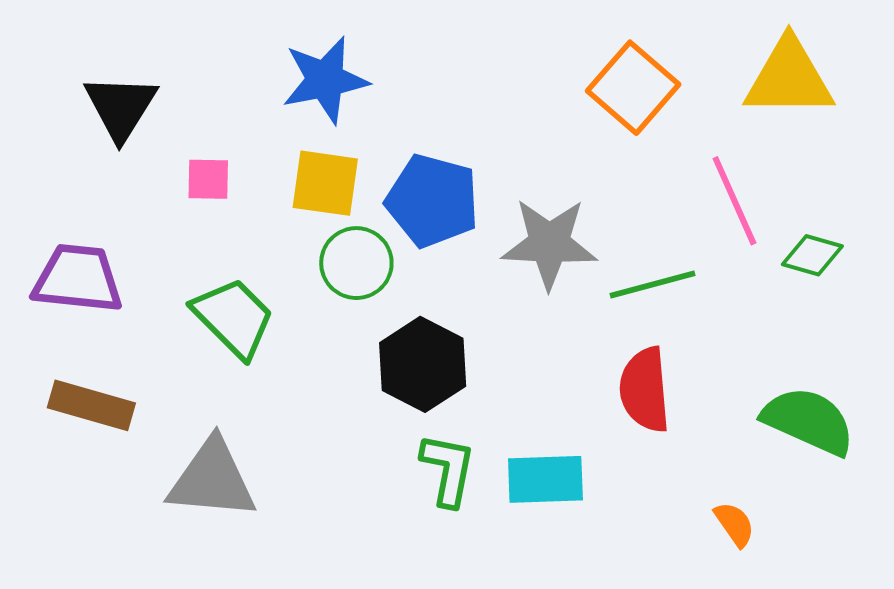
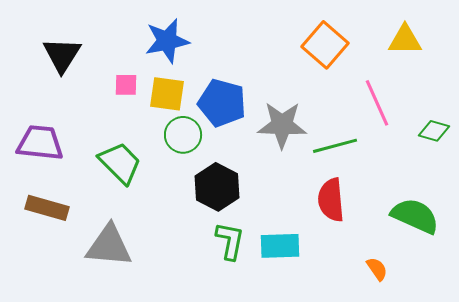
yellow triangle: (789, 78) -> (405, 40), size x0.7
pink square: (208, 179) -> (126, 85), moved
green diamond: (812, 255) -> (434, 131), moved

